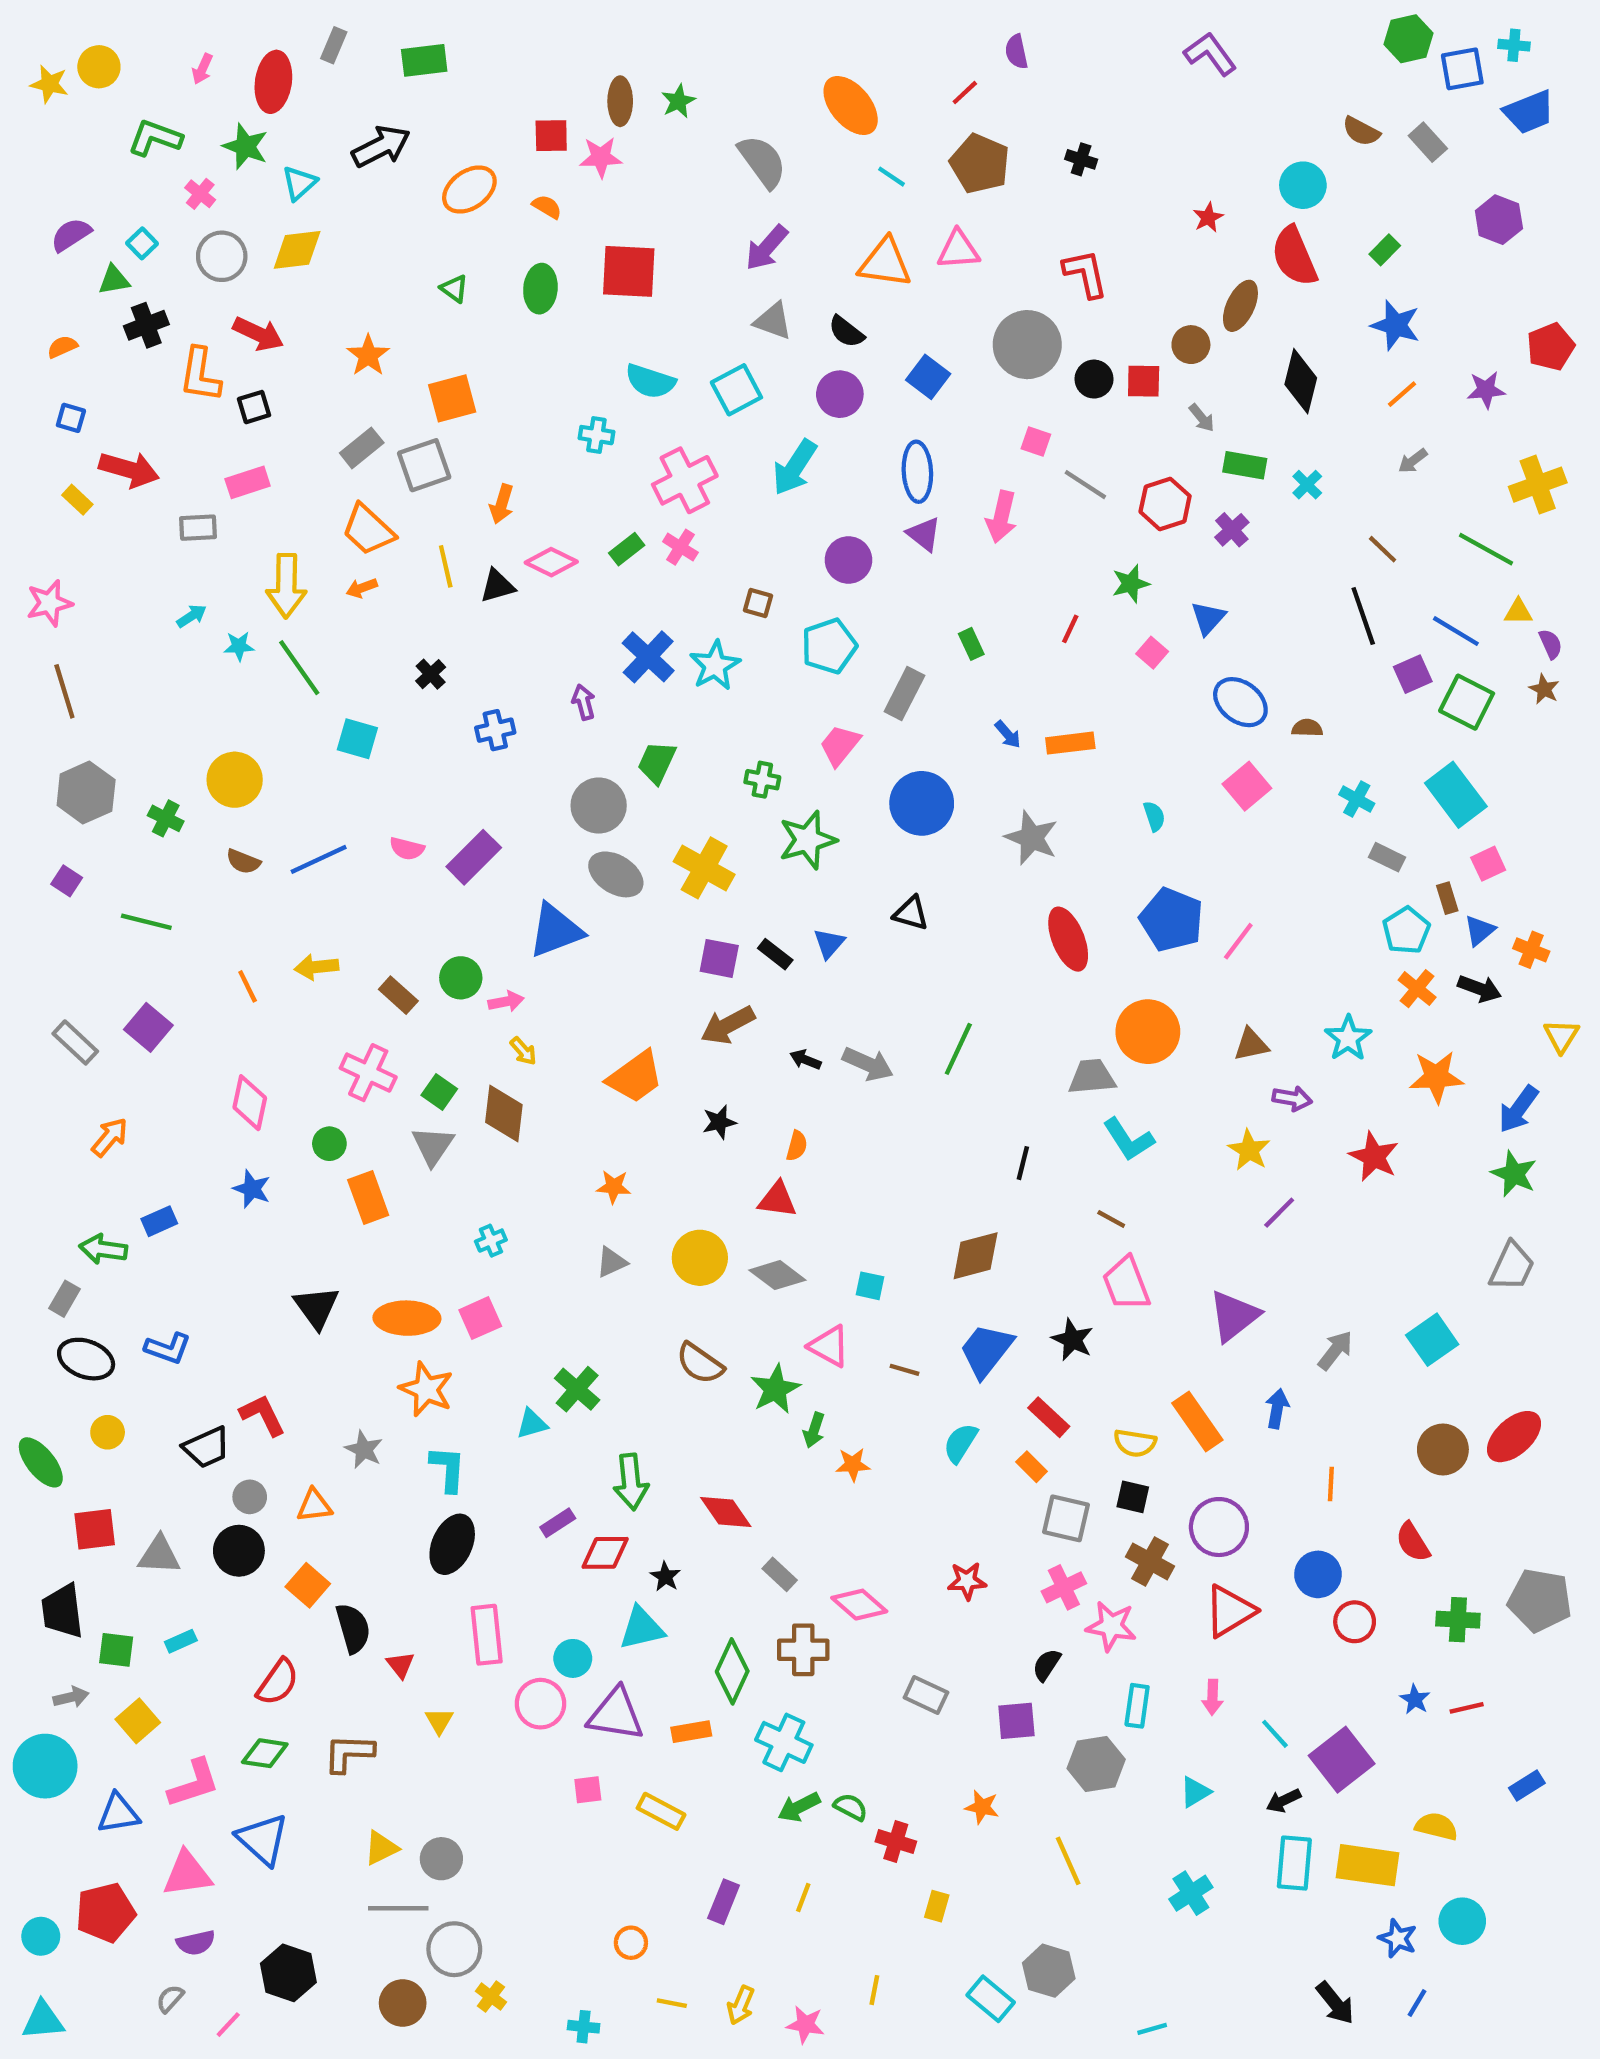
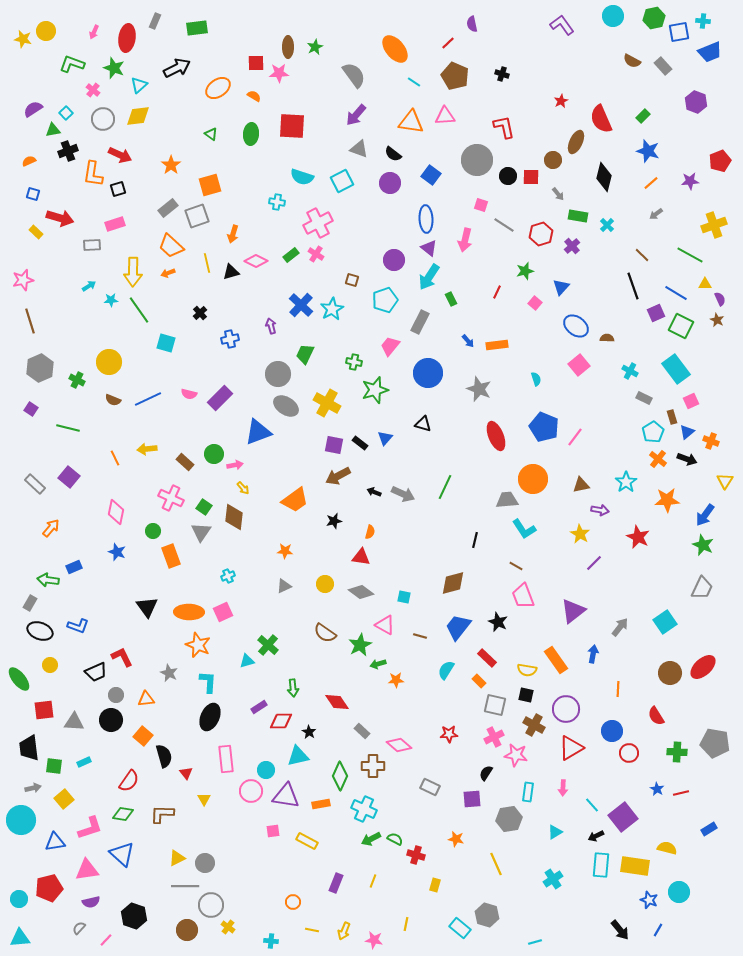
cyan circle: (1303, 185) -> (613, 16), moved
cyan arrow: (795, 467) -> (429, 277), moved
yellow circle: (700, 1258) -> (325, 584), size x0.7
green arrow: (814, 1430) -> (378, 664), turned 56
green arrow: (631, 1482) -> (293, 688), size x0.7

